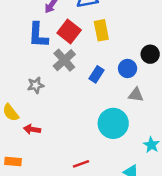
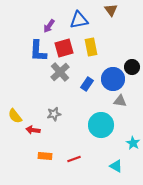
red square: (69, 32) -> (64, 48), turned 36
blue circle: (128, 68) -> (113, 79), size x1.5
gray star: (36, 85) -> (54, 114), moved
orange rectangle: (13, 162) -> (45, 156), moved

